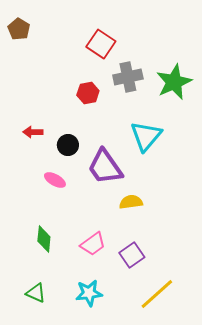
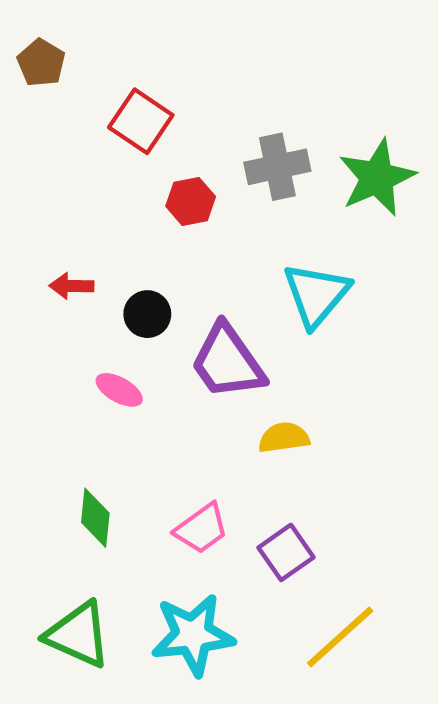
red square: (101, 44) -> (141, 121), moved
green triangle: (36, 293) -> (78, 635), size x1.6
cyan star: (89, 293) -> (193, 635), size x1.4

